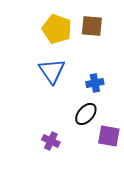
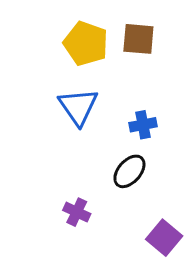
purple square: (109, 136) -> (164, 238), moved, turned 30

